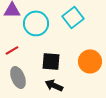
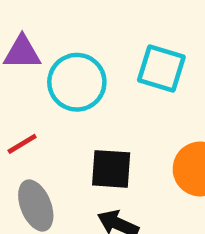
cyan square: (73, 17) -> (161, 68), turned -35

